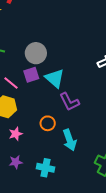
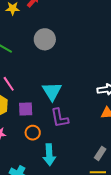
gray circle: (36, 53) -> (45, 39), moved
purple square: (31, 75) -> (26, 109), moved

